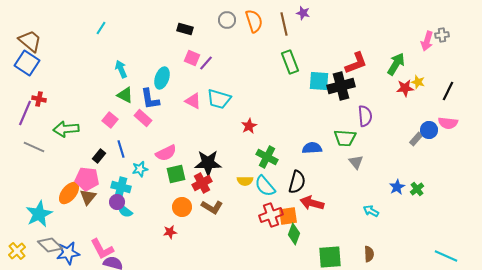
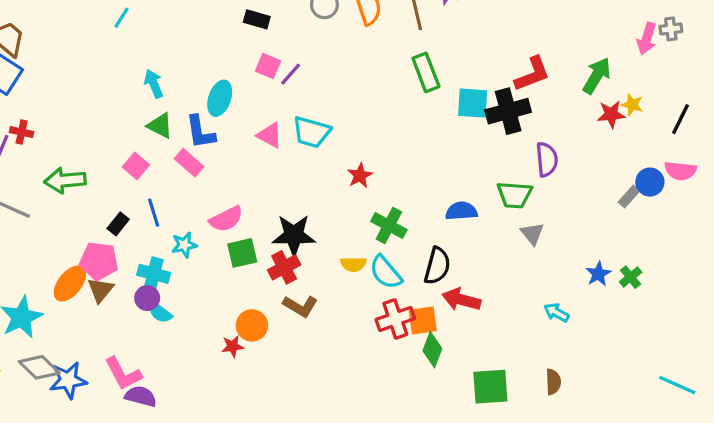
orange circle: (182, 207) -> (252, 325), moved

